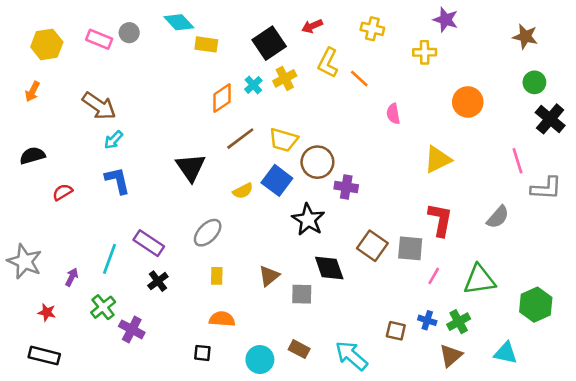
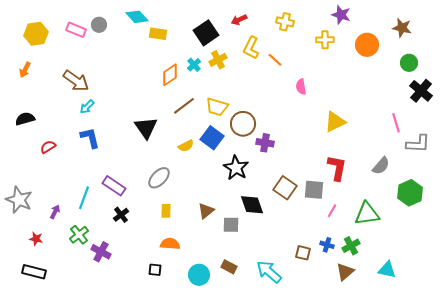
orange circle: (468, 102) -> (367, 45), moved
green hexagon: (536, 305) -> (410, 193), moved

